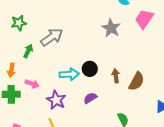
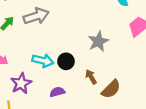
gray star: (111, 28) -> (98, 41), moved
brown arrow: (116, 76) -> (91, 77), turned -40

